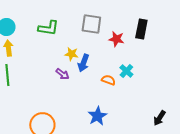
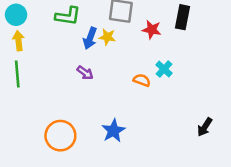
yellow star: (71, 54) -> (107, 37), moved
blue arrow: (83, 63) -> (90, 38), moved
blue star: (97, 116) -> (113, 131), moved

